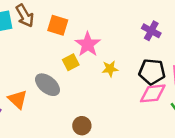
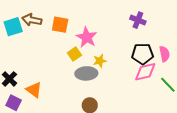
brown arrow: (25, 16) -> (32, 20), turned 138
yellow star: (110, 69) -> (100, 61), moved
gray ellipse: (48, 85) -> (86, 73), moved, turned -35

